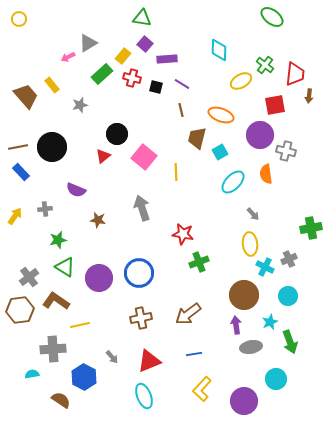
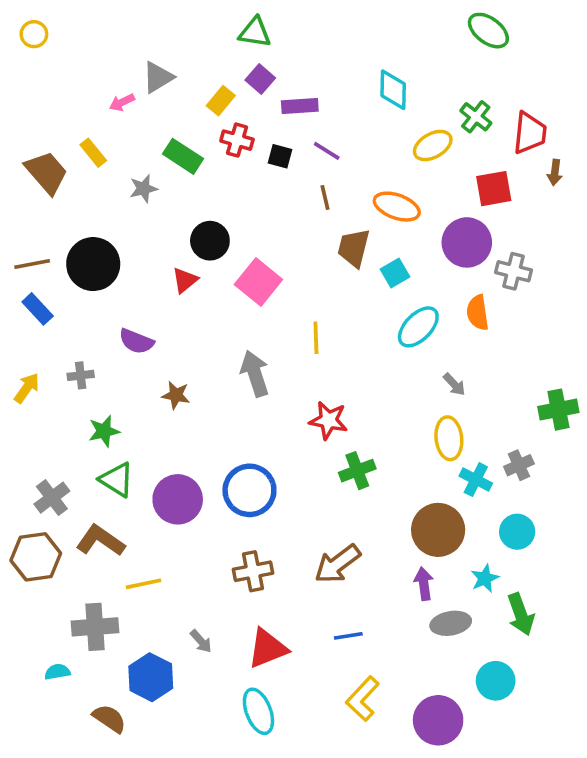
green rectangle: (102, 74) -> (183, 156), moved, turned 75
yellow line: (176, 172) -> (316, 338), moved

